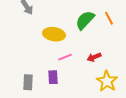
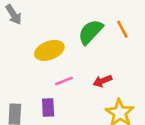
yellow ellipse: (54, 34) -> (49, 50), turned -30

